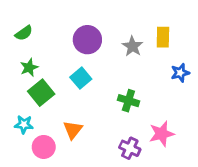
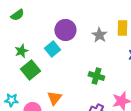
green semicircle: (24, 33) -> (17, 15), moved
cyan square: (81, 78) -> (52, 49), moved
cyan star: (24, 124) -> (11, 100), moved

